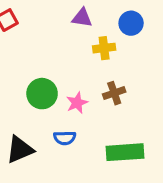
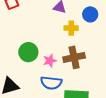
brown cross: (114, 93) -> (74, 57), size x1.5
blue semicircle: (65, 138) -> (51, 83), moved, size x1.5

